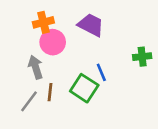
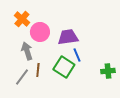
orange cross: (43, 22) -> (22, 19), moved, turned -35
purple trapezoid: (91, 25) -> (68, 37), moved, turned -35
green cross: (142, 57) -> (108, 71), moved

